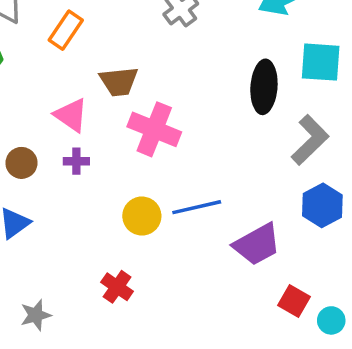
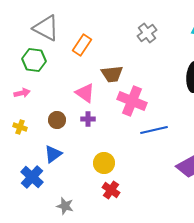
blue line: (197, 207) -> (154, 130), moved
yellow circle: (142, 216) -> (104, 163), moved
gray star: (36, 315) -> (65, 206), turned 30

